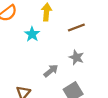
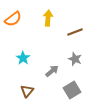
cyan star: (32, 34) -> (23, 58), moved

